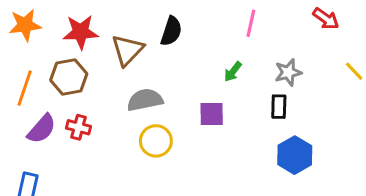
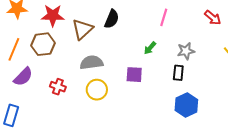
red cross: (79, 127) -> (58, 87), moved

